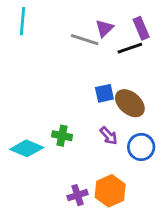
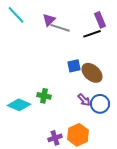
cyan line: (22, 21) -> (16, 15), turned -48
purple triangle: (104, 28) -> (49, 20), moved
purple arrow: (109, 136) -> (84, 100), moved

